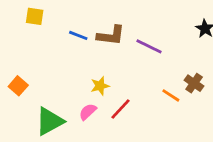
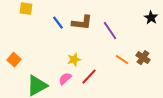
blue line: (78, 35) -> (58, 23), turned 32
purple line: (149, 46) -> (110, 31), turned 30
orange line: (171, 95) -> (122, 60), moved

